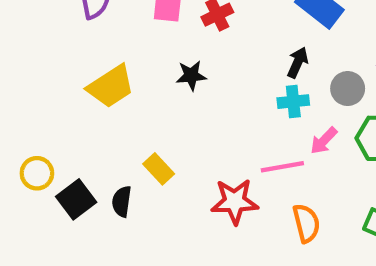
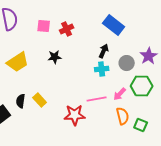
pink arrow: (324, 141) -> (120, 94), moved
black semicircle: (122, 201) -> (21, 101), moved
orange semicircle: (306, 223) -> (123, 116), moved

